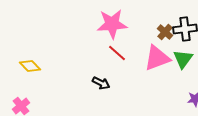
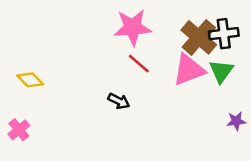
brown cross: (165, 32) -> (199, 37), size x1.8

